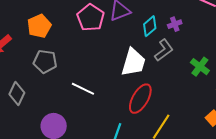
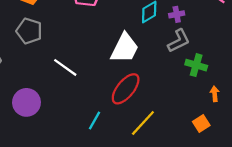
gray L-shape: (164, 50) -> (179, 41), moved
green cross: (200, 67) -> (196, 65), turned -30

